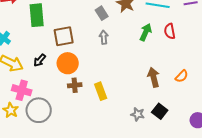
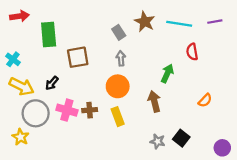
green arrow: (146, 32) -> (167, 73), moved
orange circle: (68, 63) -> (118, 86), moved
brown arrow: (154, 77) -> (154, 101), moved
pink cross: (22, 90) -> (67, 110), moved
gray circle: (39, 110) -> (36, 113), moved

